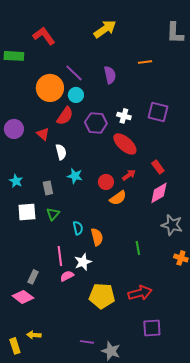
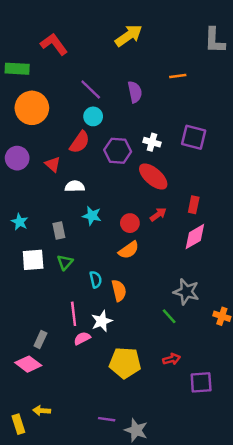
orange circle: (50, 88) -> (32, 108), moved
white semicircle: (61, 152) -> (75, 186), turned -77
red rectangle: (158, 167) -> (194, 205), turned 48
orange semicircle: (118, 198) -> (129, 250), moved
gray star: (172, 225) -> (186, 292), moved
green line: (138, 248) -> (169, 316), moved, turned -32
red arrow: (140, 293) -> (172, 359), size x0.6
purple square: (152, 328) -> (201, 382), moved

